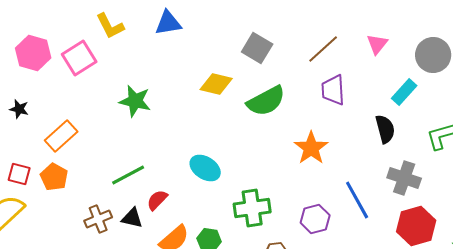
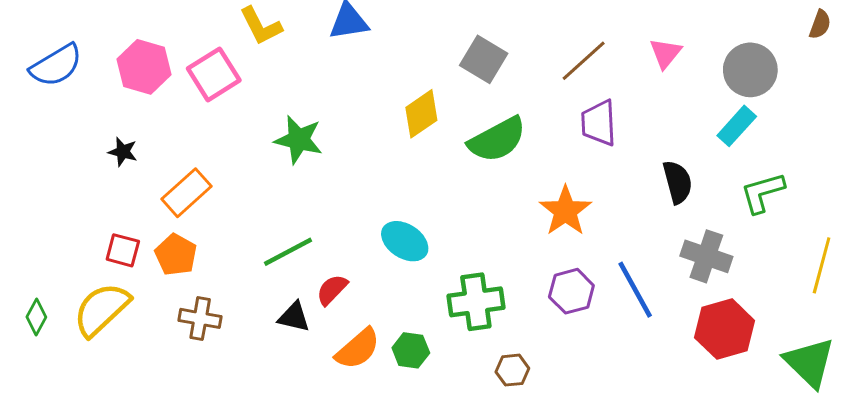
yellow diamond: (216, 84) -> (421, 114), turned -48
cyan rectangle: (404, 92) -> (737, 126), moved
brown cross: (98, 219) -> (200, 318), moved, turned 32
purple hexagon: (315, 219) -> (571, 291), moved

